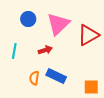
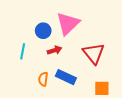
blue circle: (28, 19) -> (43, 31), moved
red triangle: (88, 35) -> (94, 53), moved, turned -40

